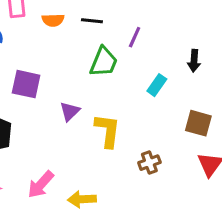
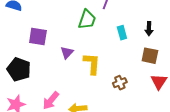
black arrow: (194, 61) -> (149, 29), moved
cyan rectangle: (157, 85) -> (122, 33), turned -48

